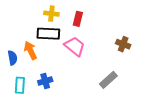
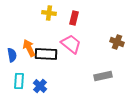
black rectangle: (48, 34) -> (46, 54), moved
gray rectangle: (108, 80) -> (103, 76), turned 30
blue cross: (45, 81) -> (40, 86), moved, turned -32

